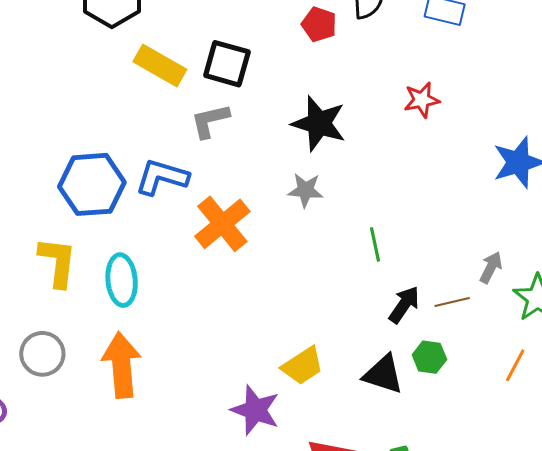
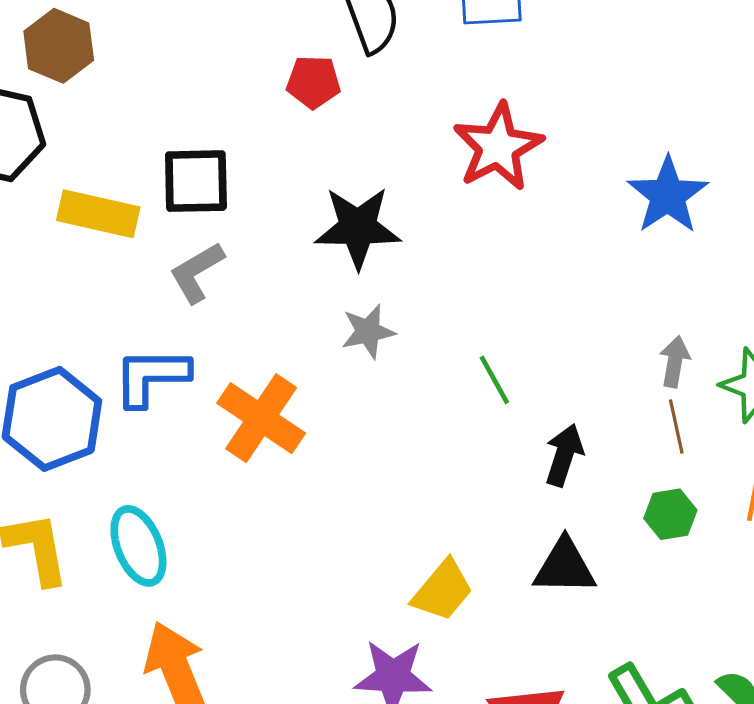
red star: (422, 100) -> (498, 147), size x1.6
brown line: (452, 302) -> (676, 427), moved, turned -72
green hexagon: (429, 357) -> (670, 514), moved

